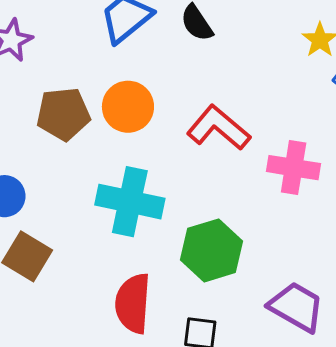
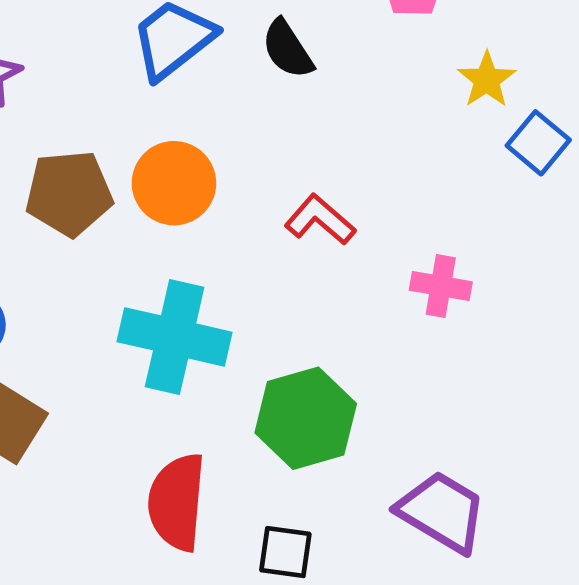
red L-shape: (218, 128) -> (320, 220), size x0.7
pink cross: (294, 168) -> (441, 286), size x0.7

